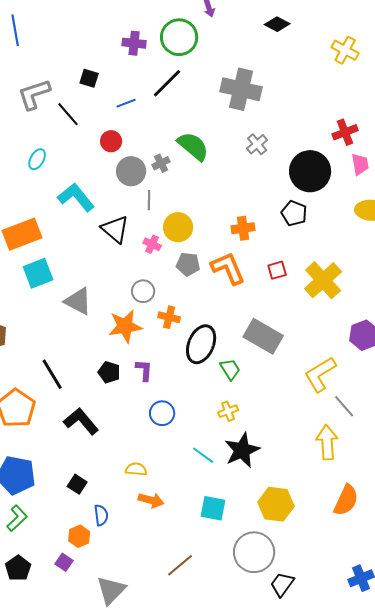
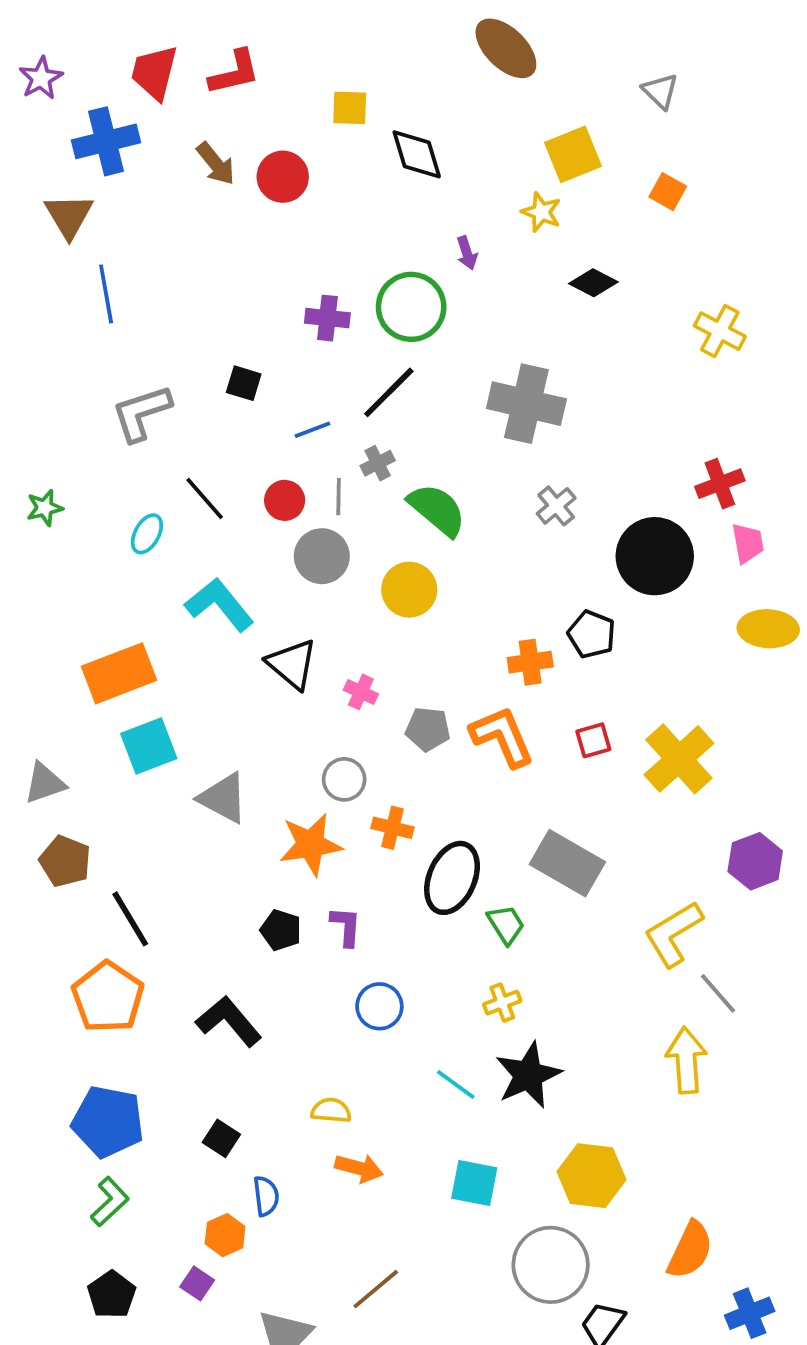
black line: (68, 114) -> (205, 499), moved
gray cross: (161, 163) -> (378, 463), moved
gray line: (149, 200) -> (339, 497), moved
black pentagon: (294, 213) -> (592, 634), moved
yellow circle: (178, 227) -> (409, 590), moved
black line: (52, 374) -> (130, 919), moved
orange semicircle: (346, 500) -> (690, 1250), moved
brown line: (180, 565) -> (376, 1289), moved

